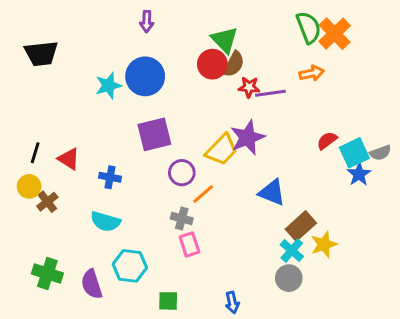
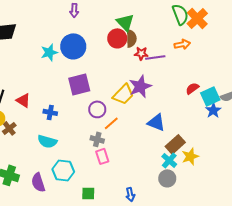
brown semicircle: (234, 64) -> (131, 38), turned -30

